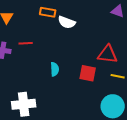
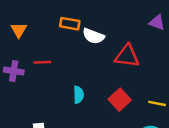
red triangle: (108, 54) -> (127, 56), moved
red square: (88, 73) -> (120, 100), turned 36

